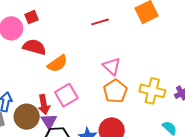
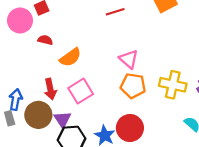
red semicircle: (34, 47) -> (45, 40), size x0.6
orange pentagon: (115, 91) -> (133, 86), turned -30
red arrow: (44, 105) -> (50, 89), moved

